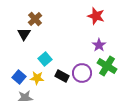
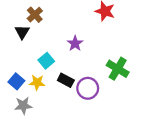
purple star: (99, 45) -> (75, 43), moved
purple circle: (82, 73) -> (88, 88), moved

